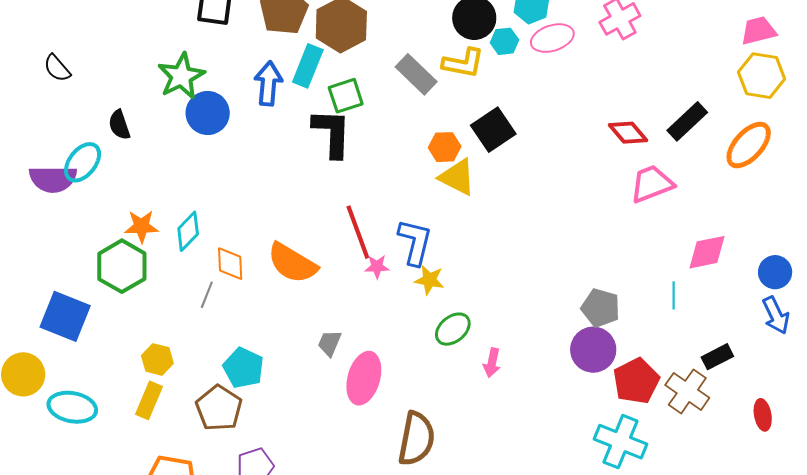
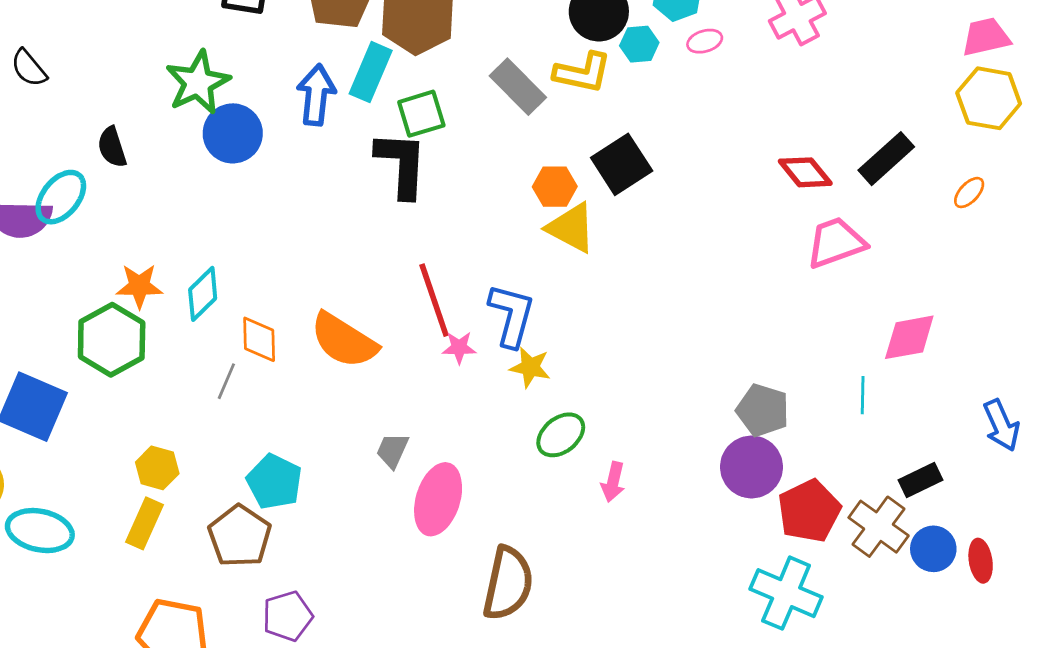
pink ellipse: (552, 38) -> (705, 41), size x0.6
orange ellipse: (749, 145) -> (969, 193), size x0.5
blue circle: (775, 272) -> (933, 549), moved

